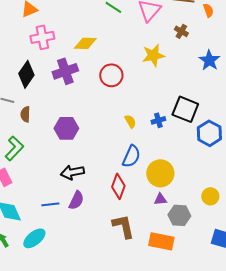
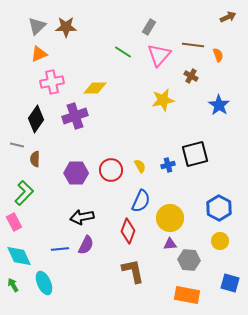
red circle: (111, 75) -> (111, 170), moved
black square: (185, 109) -> (195, 154), turned -36
blue hexagon: (209, 133) -> (219, 208), moved
cyan ellipse: (34, 238) -> (44, 283), turned -75
orange rectangle: (161, 241) -> (187, 295), moved

